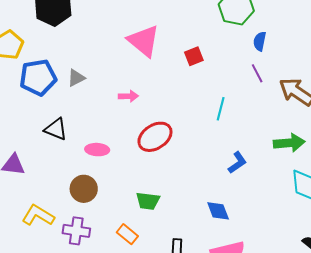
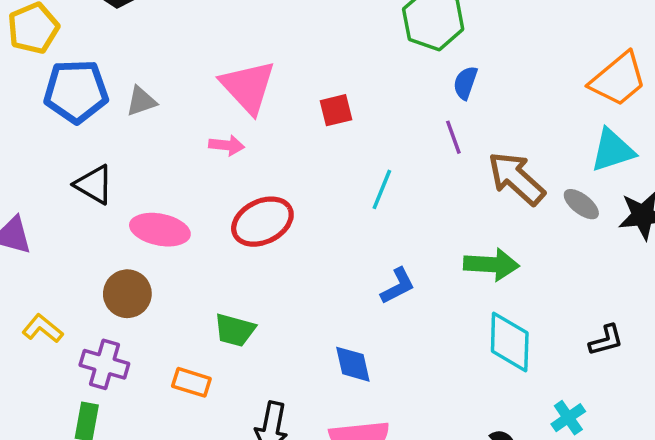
pink triangle: (144, 41) -> (248, 87), moved
red square: (194, 56) -> (336, 110), moved
pink ellipse: (97, 150) -> (160, 230), size x1.4
yellow L-shape: (38, 215) -> (42, 329), size x0.7
orange rectangle: (127, 234) -> (191, 382), turned -30

